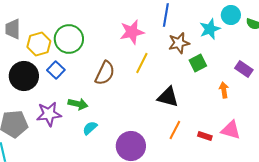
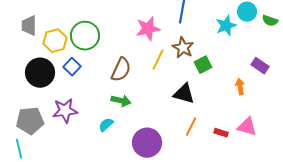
brown star: (179, 43) -> (183, 48), moved, turned -30
green square: (198, 63) -> (203, 65), moved
green arrow: (78, 104) -> (121, 101), moved

